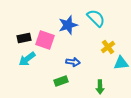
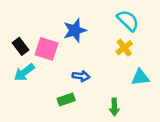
cyan semicircle: (96, 18) -> (128, 20), moved
black rectangle: (24, 38) -> (21, 46), turned 64
yellow cross: (108, 47) -> (124, 48), moved

